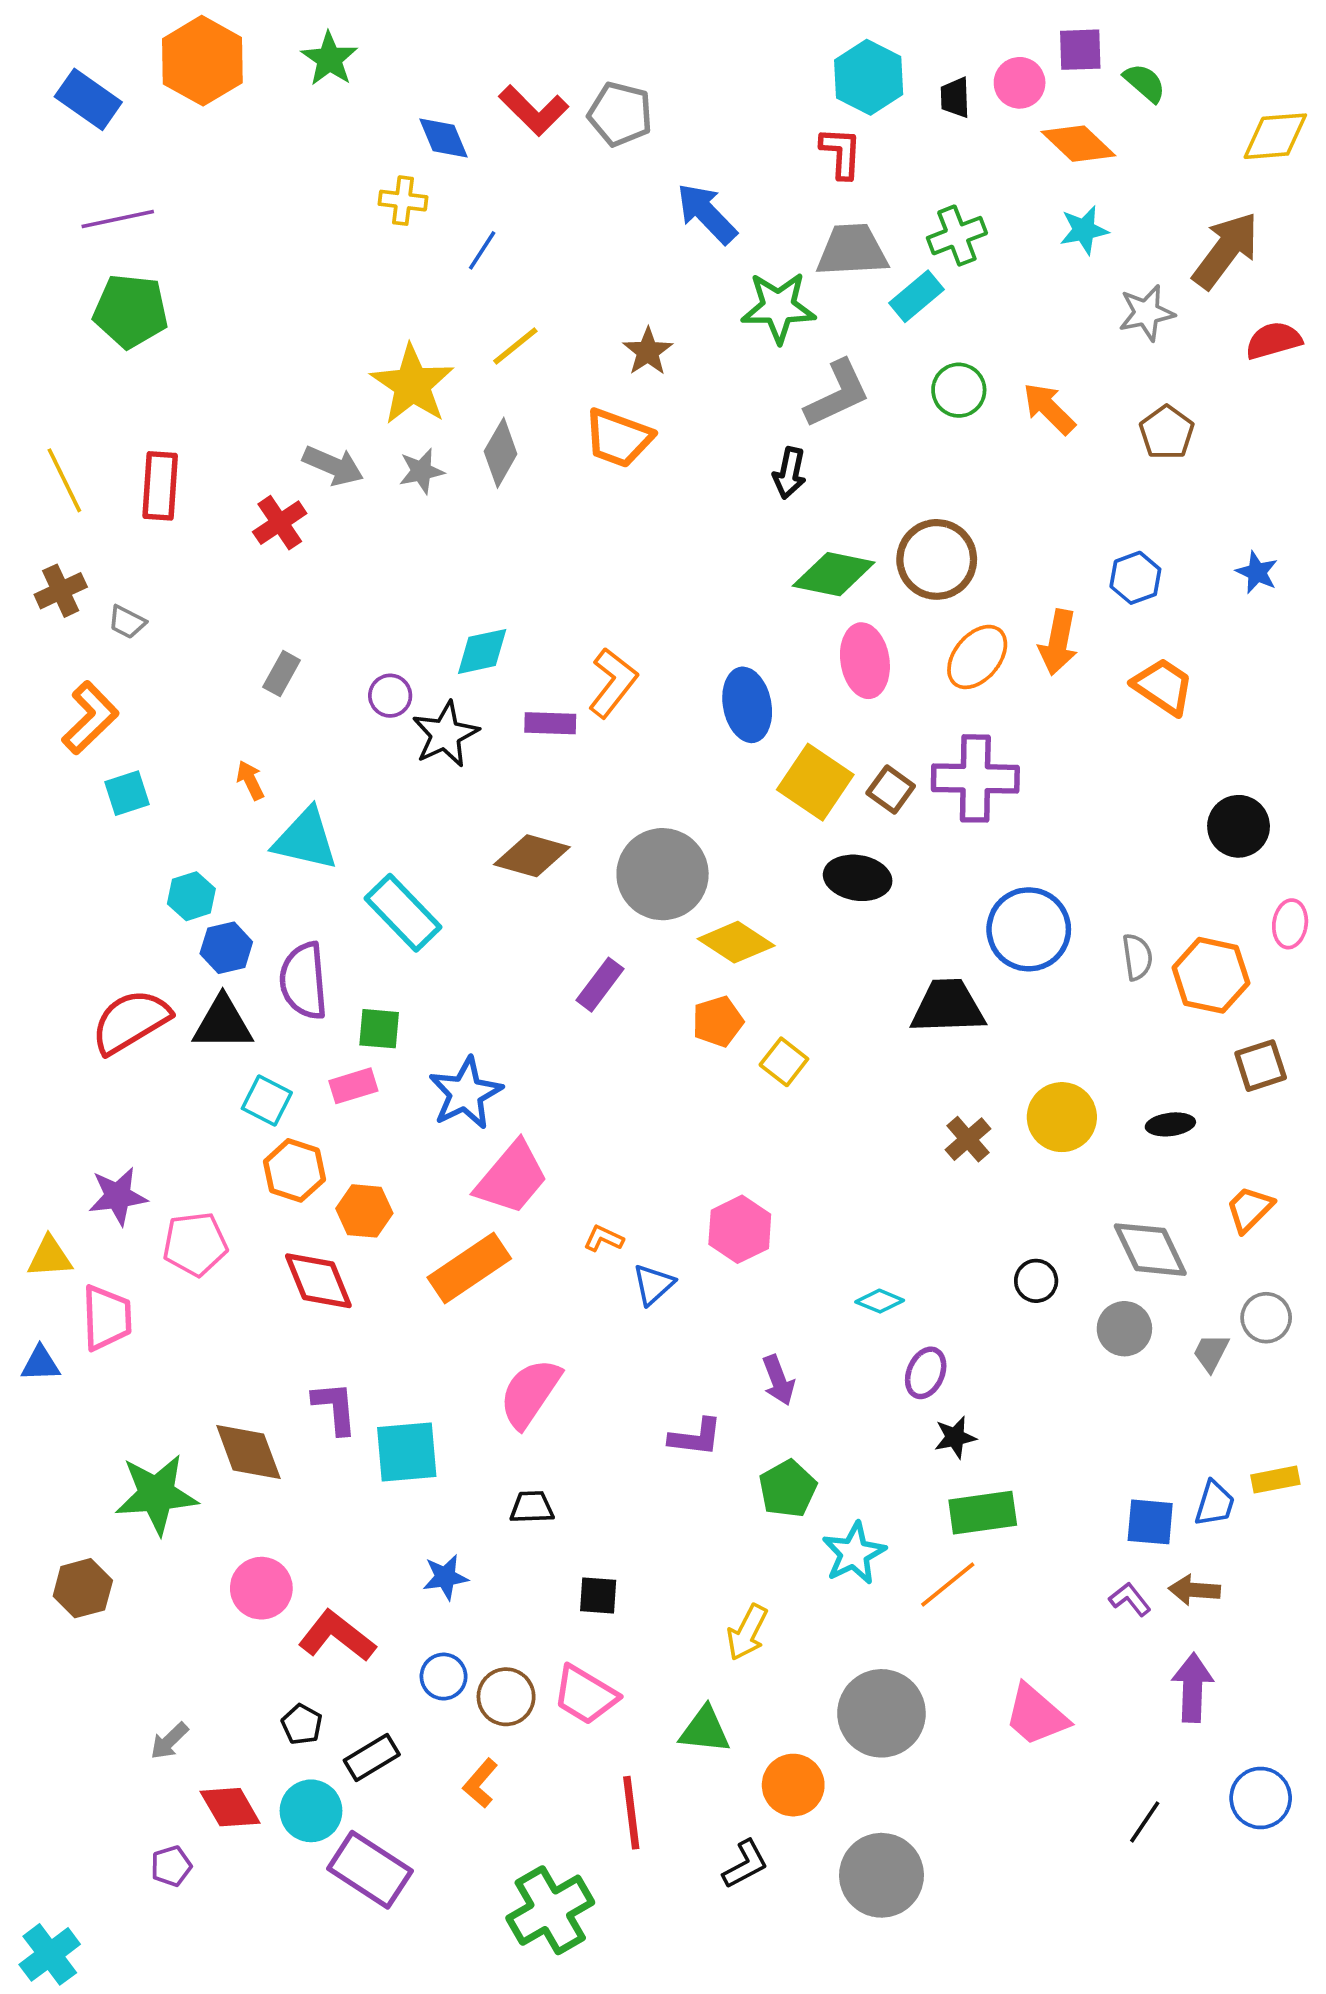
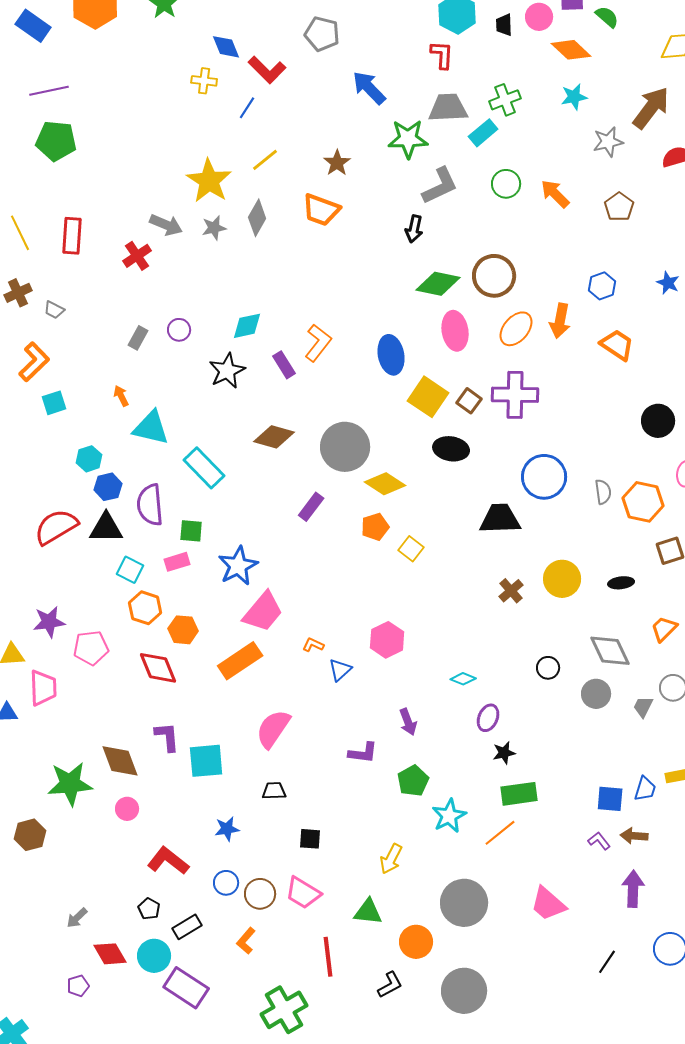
red L-shape: (534, 110) -> (267, 70), moved
purple circle: (390, 696) -> (179, 330), moved
purple rectangle: (550, 723) -> (284, 365), turned 56
pink circle: (261, 1588) -> (127, 809), moved, size x0.7

